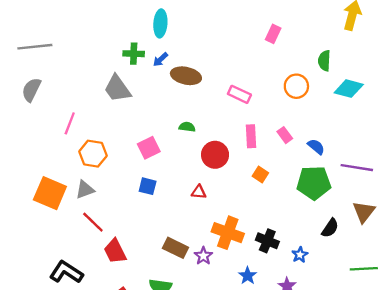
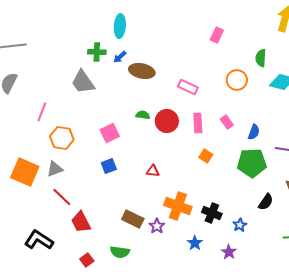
blue semicircle: (316, 147) -> (254, 132), turned 70
red circle: (215, 155) -> (167, 121), moved
blue square: (148, 186) -> (109, 166), turned -35

